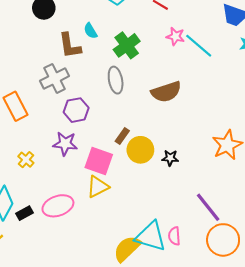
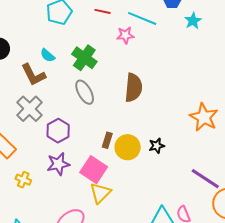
cyan line: (199, 46) -> (142, 18), moved
brown semicircle: (166, 92) -> (133, 88), turned -48
yellow cross: (26, 160) -> (23, 180), moved
pink square: (99, 161) -> (94, 170), turned 32

